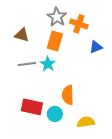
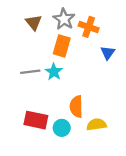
brown triangle: (22, 35) -> (34, 22), moved, turned 35
blue triangle: (96, 47) -> (108, 53), turned -32
yellow semicircle: (86, 122) -> (96, 125), moved

